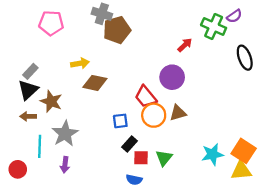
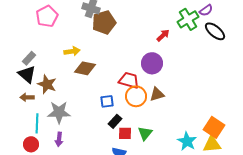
pink pentagon: (51, 23) -> (47, 16), turned -30
green cross: (214, 26) -> (188, 19), turned 35
black ellipse: (245, 58) -> (215, 31), moved, turned -30
black triangle: (28, 90) -> (27, 74), turned -36
red trapezoid: (146, 97) -> (129, 80), turned 145
gray star: (65, 134) -> (59, 112), turned 30
cyan star: (212, 154) -> (187, 141), moved, turned -30
red circle: (18, 169) -> (31, 144), moved

